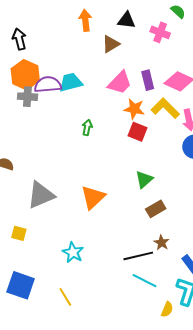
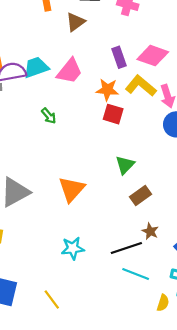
pink trapezoid: (120, 83) -> (70, 71), moved
green arrow: (87, 127) -> (49, 116), moved, turned 133
cyan star: (73, 252) -> (73, 248), moved, turned -30

